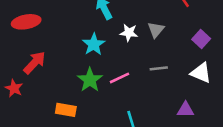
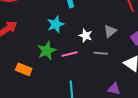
gray triangle: (156, 30) -> (110, 31), moved
white star: (129, 33) -> (86, 36), moved

